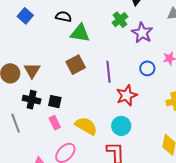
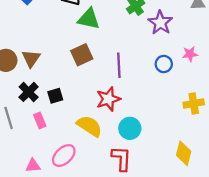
red star: (127, 95) -> (108, 99), moved
black cross: (32, 100) -> (29, 92), turned 30
black square: (55, 102) -> (55, 96), turned -32
pink rectangle: (55, 123) -> (40, 120), moved

